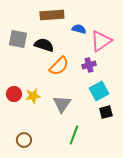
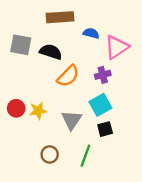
cyan square: (99, 91) -> (100, 105), moved
black square: (106, 112) -> (105, 129), moved
brown circle: (24, 140) -> (50, 154), moved

